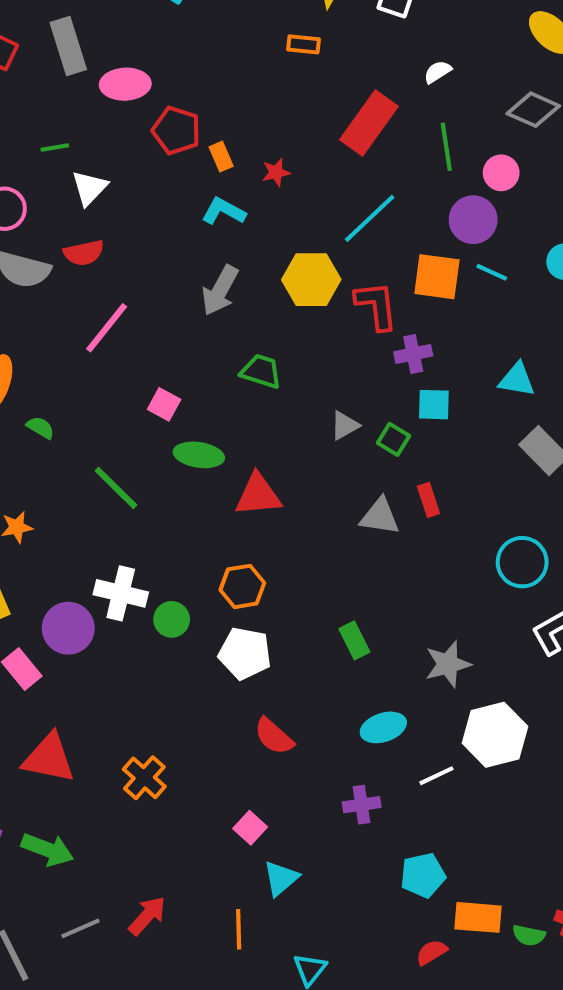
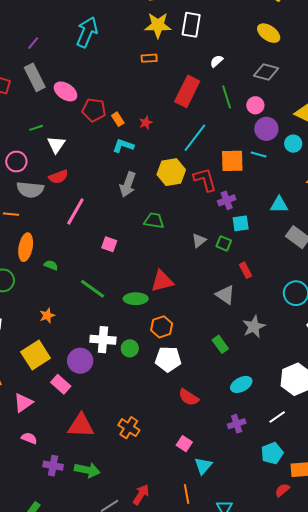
pink ellipse: (125, 84) -> (65, 91), turned 45
purple circle: (473, 220) -> (266, 129), moved
green ellipse: (199, 455) -> (136, 299), moved
gray triangle: (380, 516) -> (225, 295), moved, turned 35
gray star: (448, 664) -> (254, 327), moved
white line: (436, 776) -> (277, 417), moved

